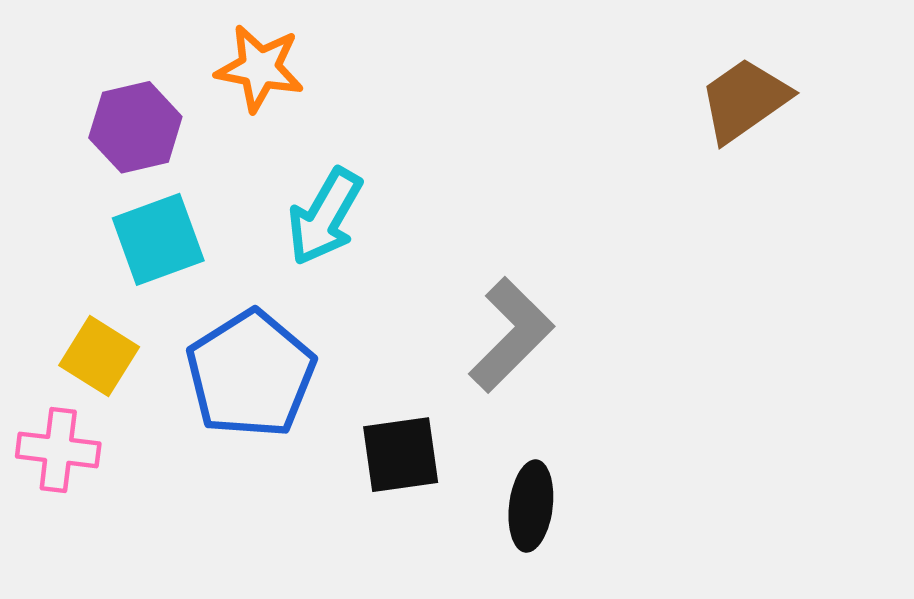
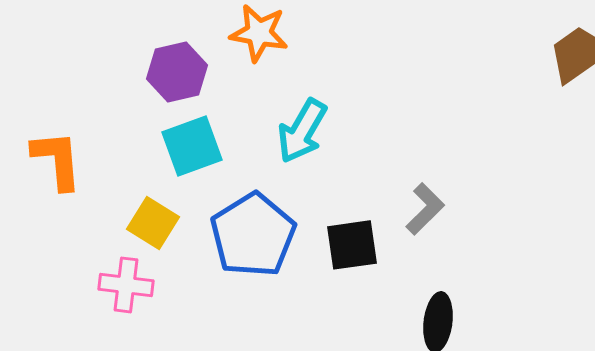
gray L-shape: (511, 335) -> (425, 209), size x0.7
black square: (401, 455) -> (352, 245), moved

